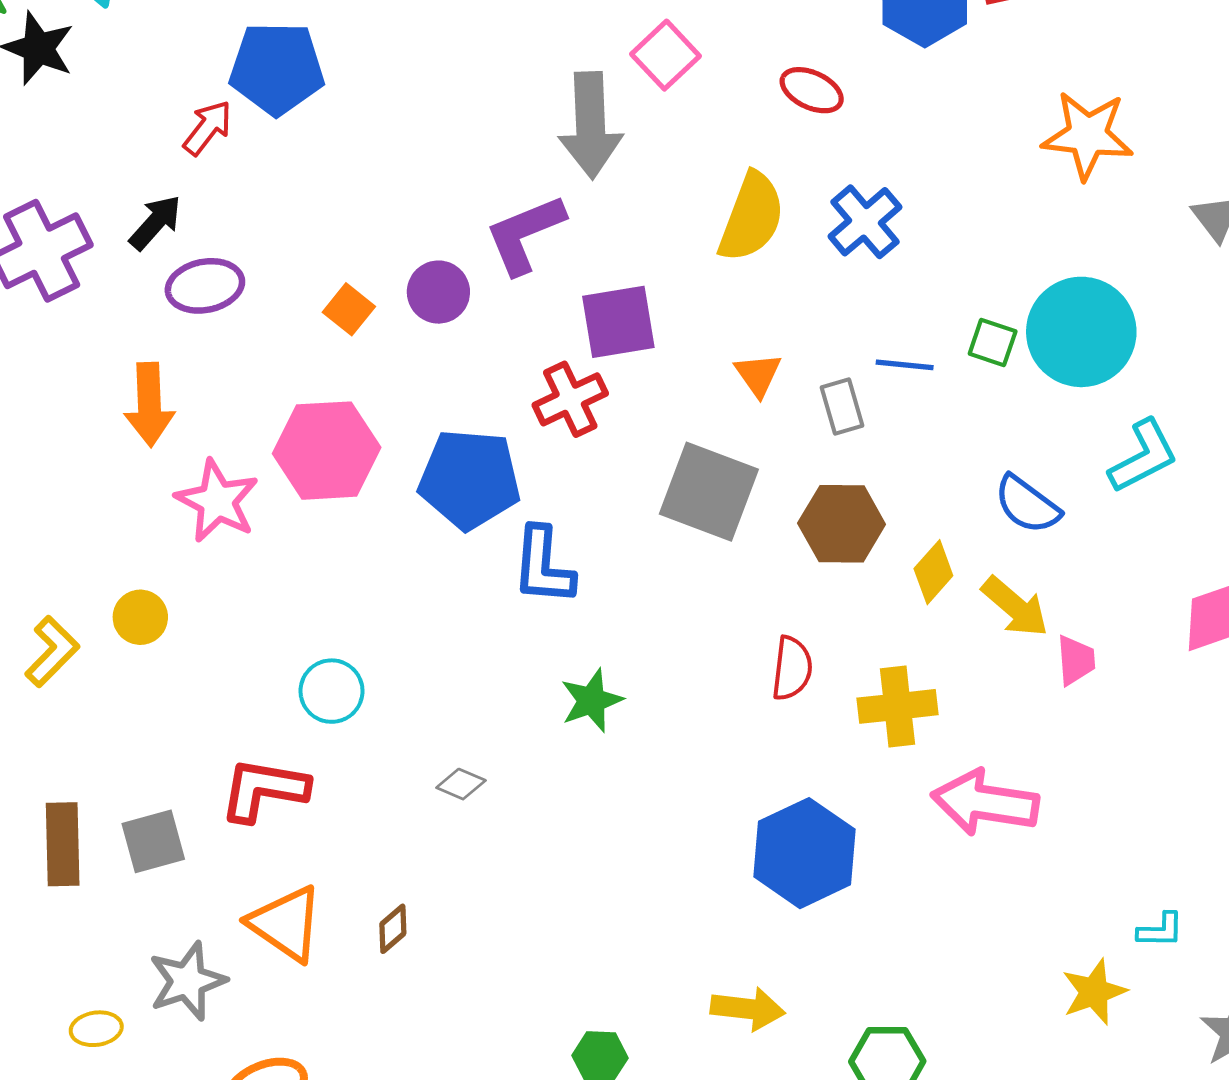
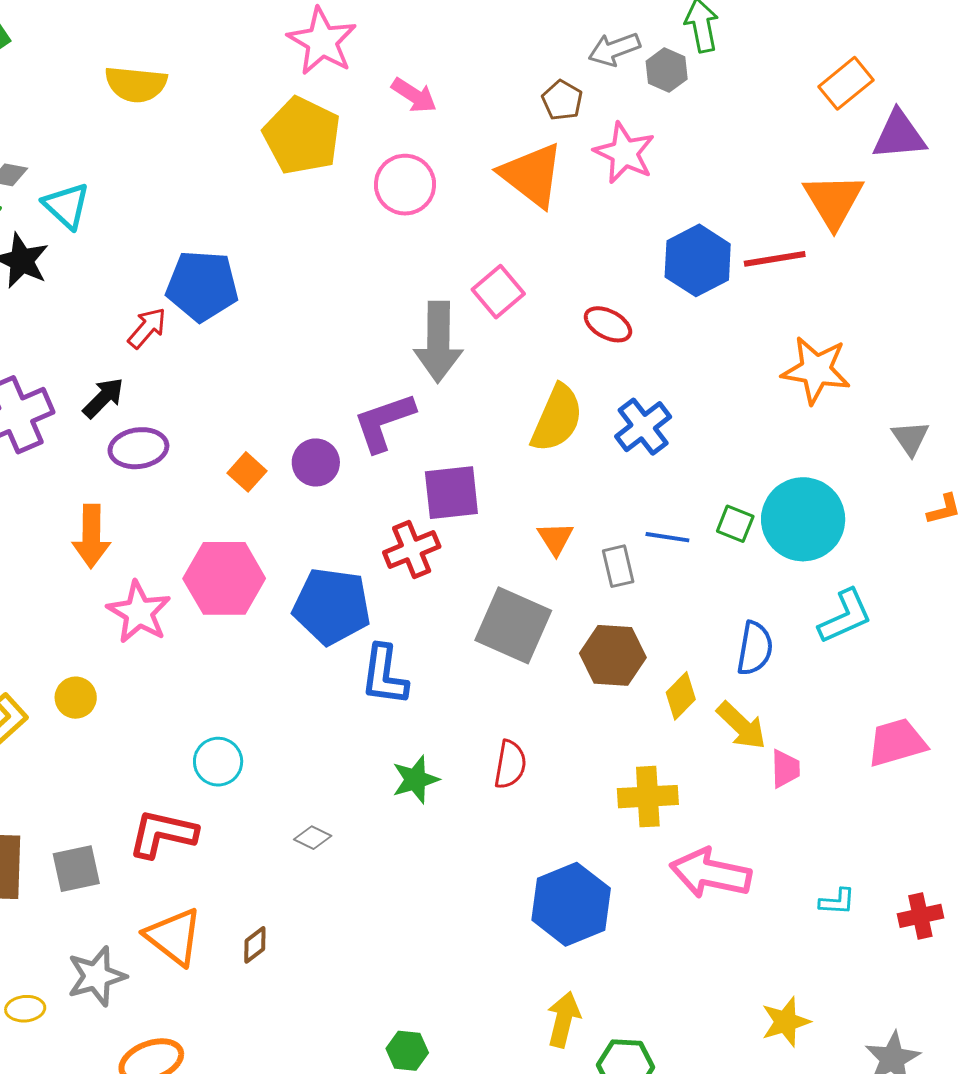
blue semicircle: (1027, 504) -> (755, 648), turned -120
red semicircle: (792, 668) -> (510, 764), moved
cyan L-shape: (1161, 930) -> (837, 902), moved
yellow arrow: (748, 1009) -> (564, 1019), moved, turned -86

